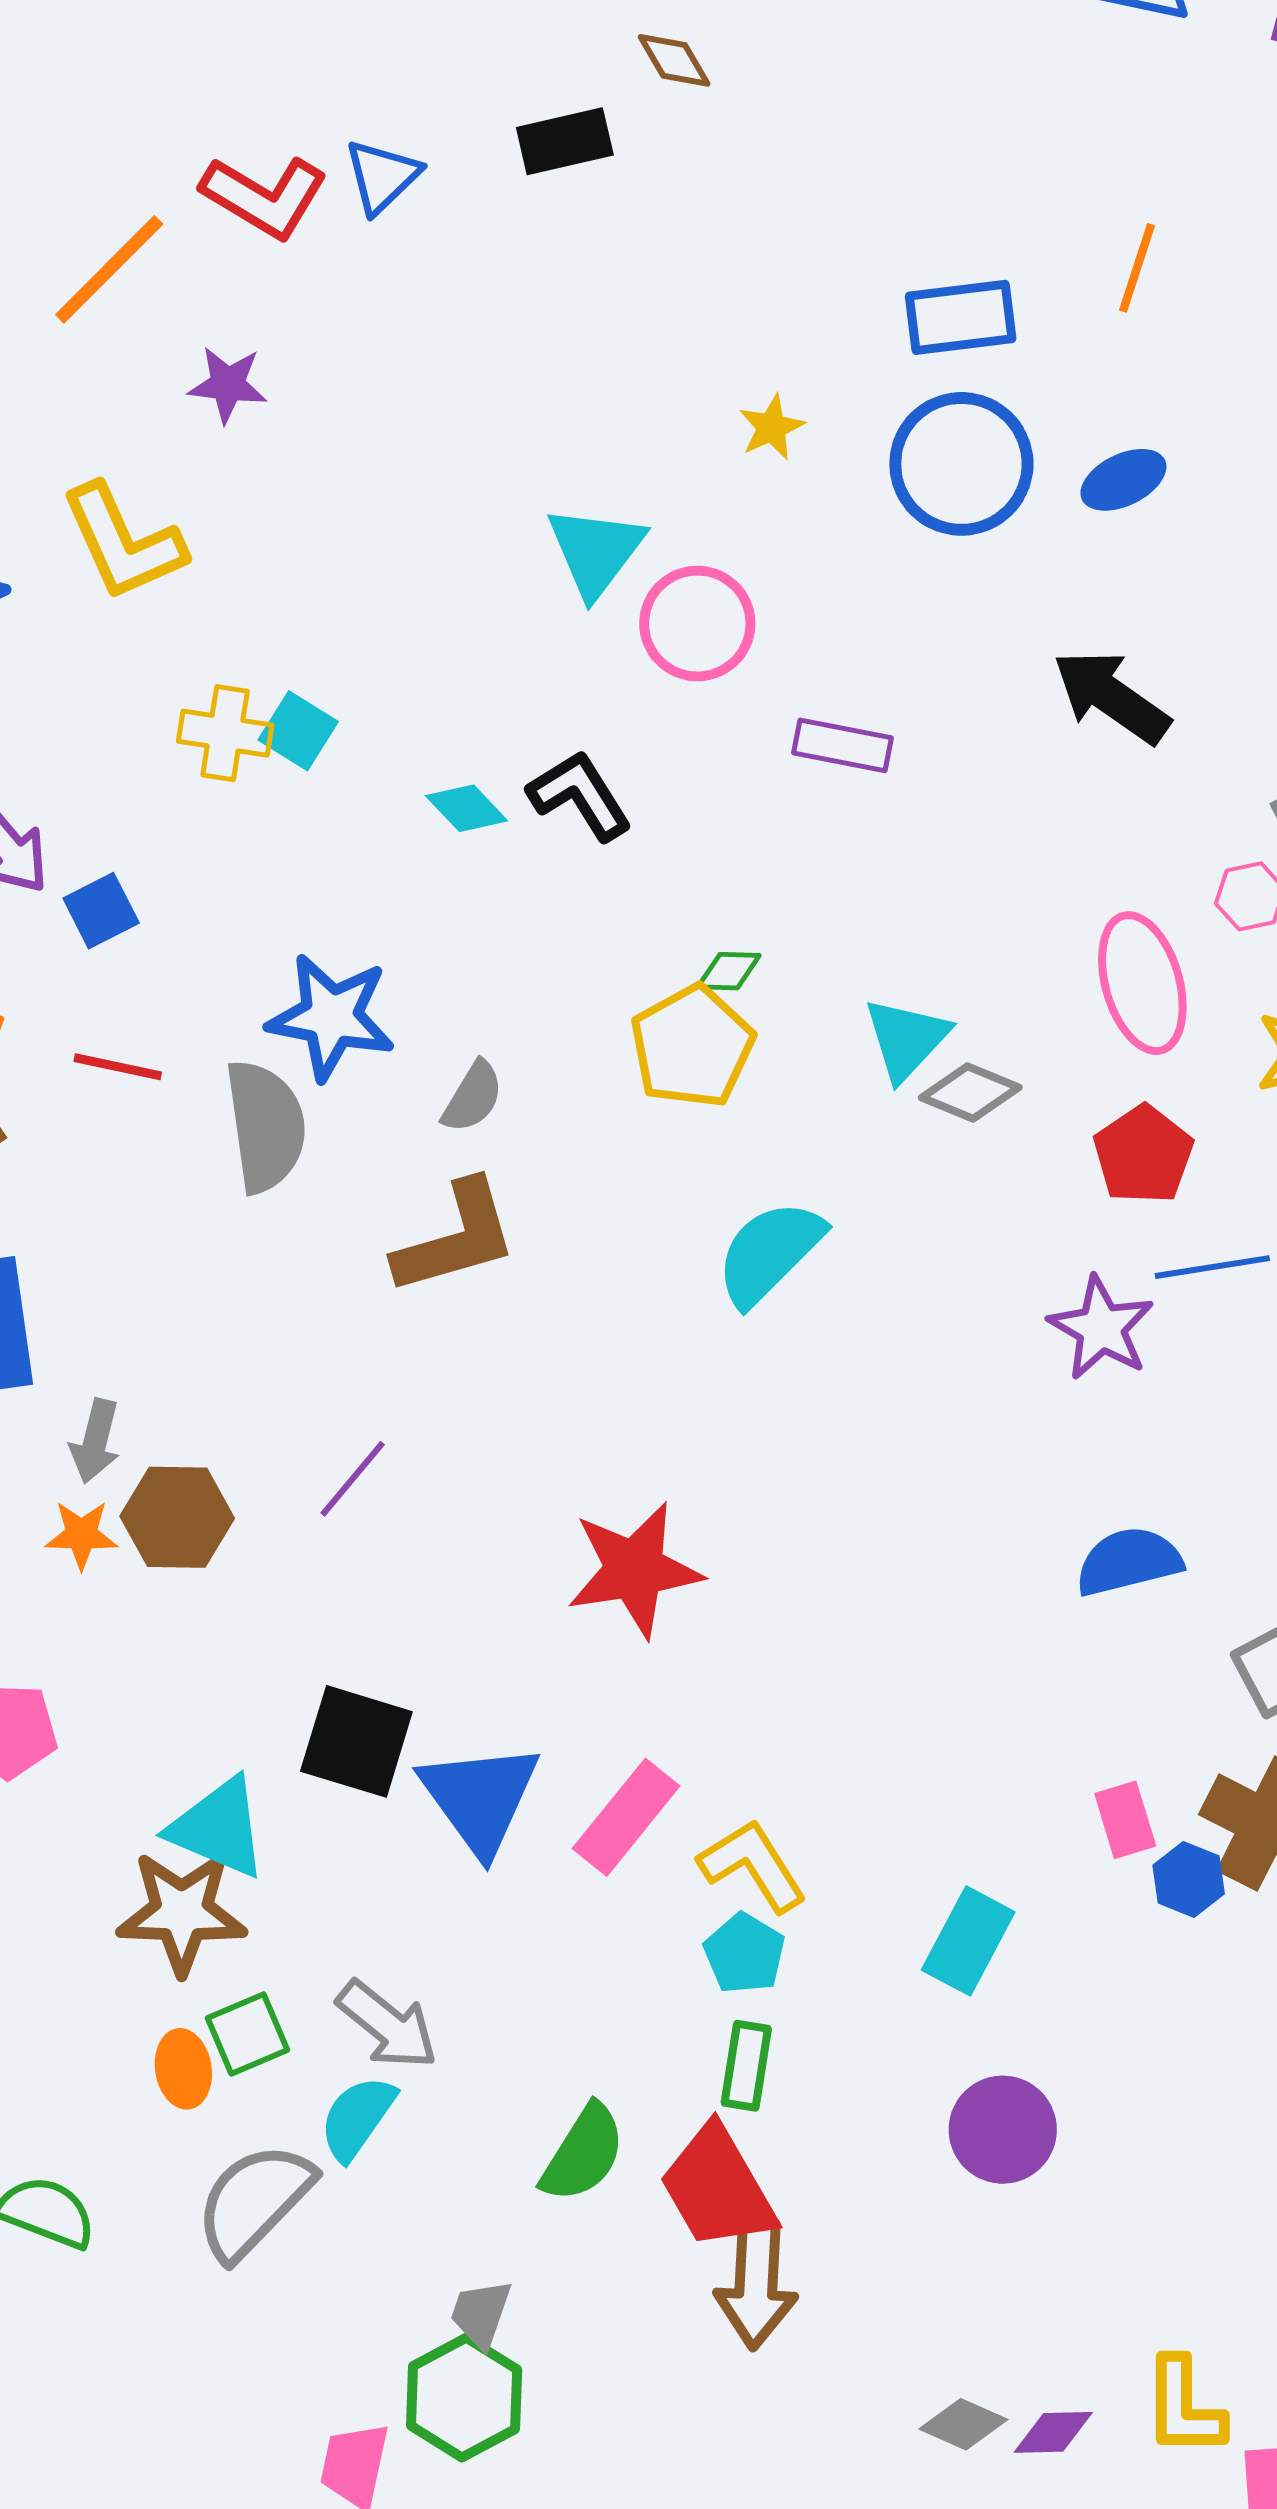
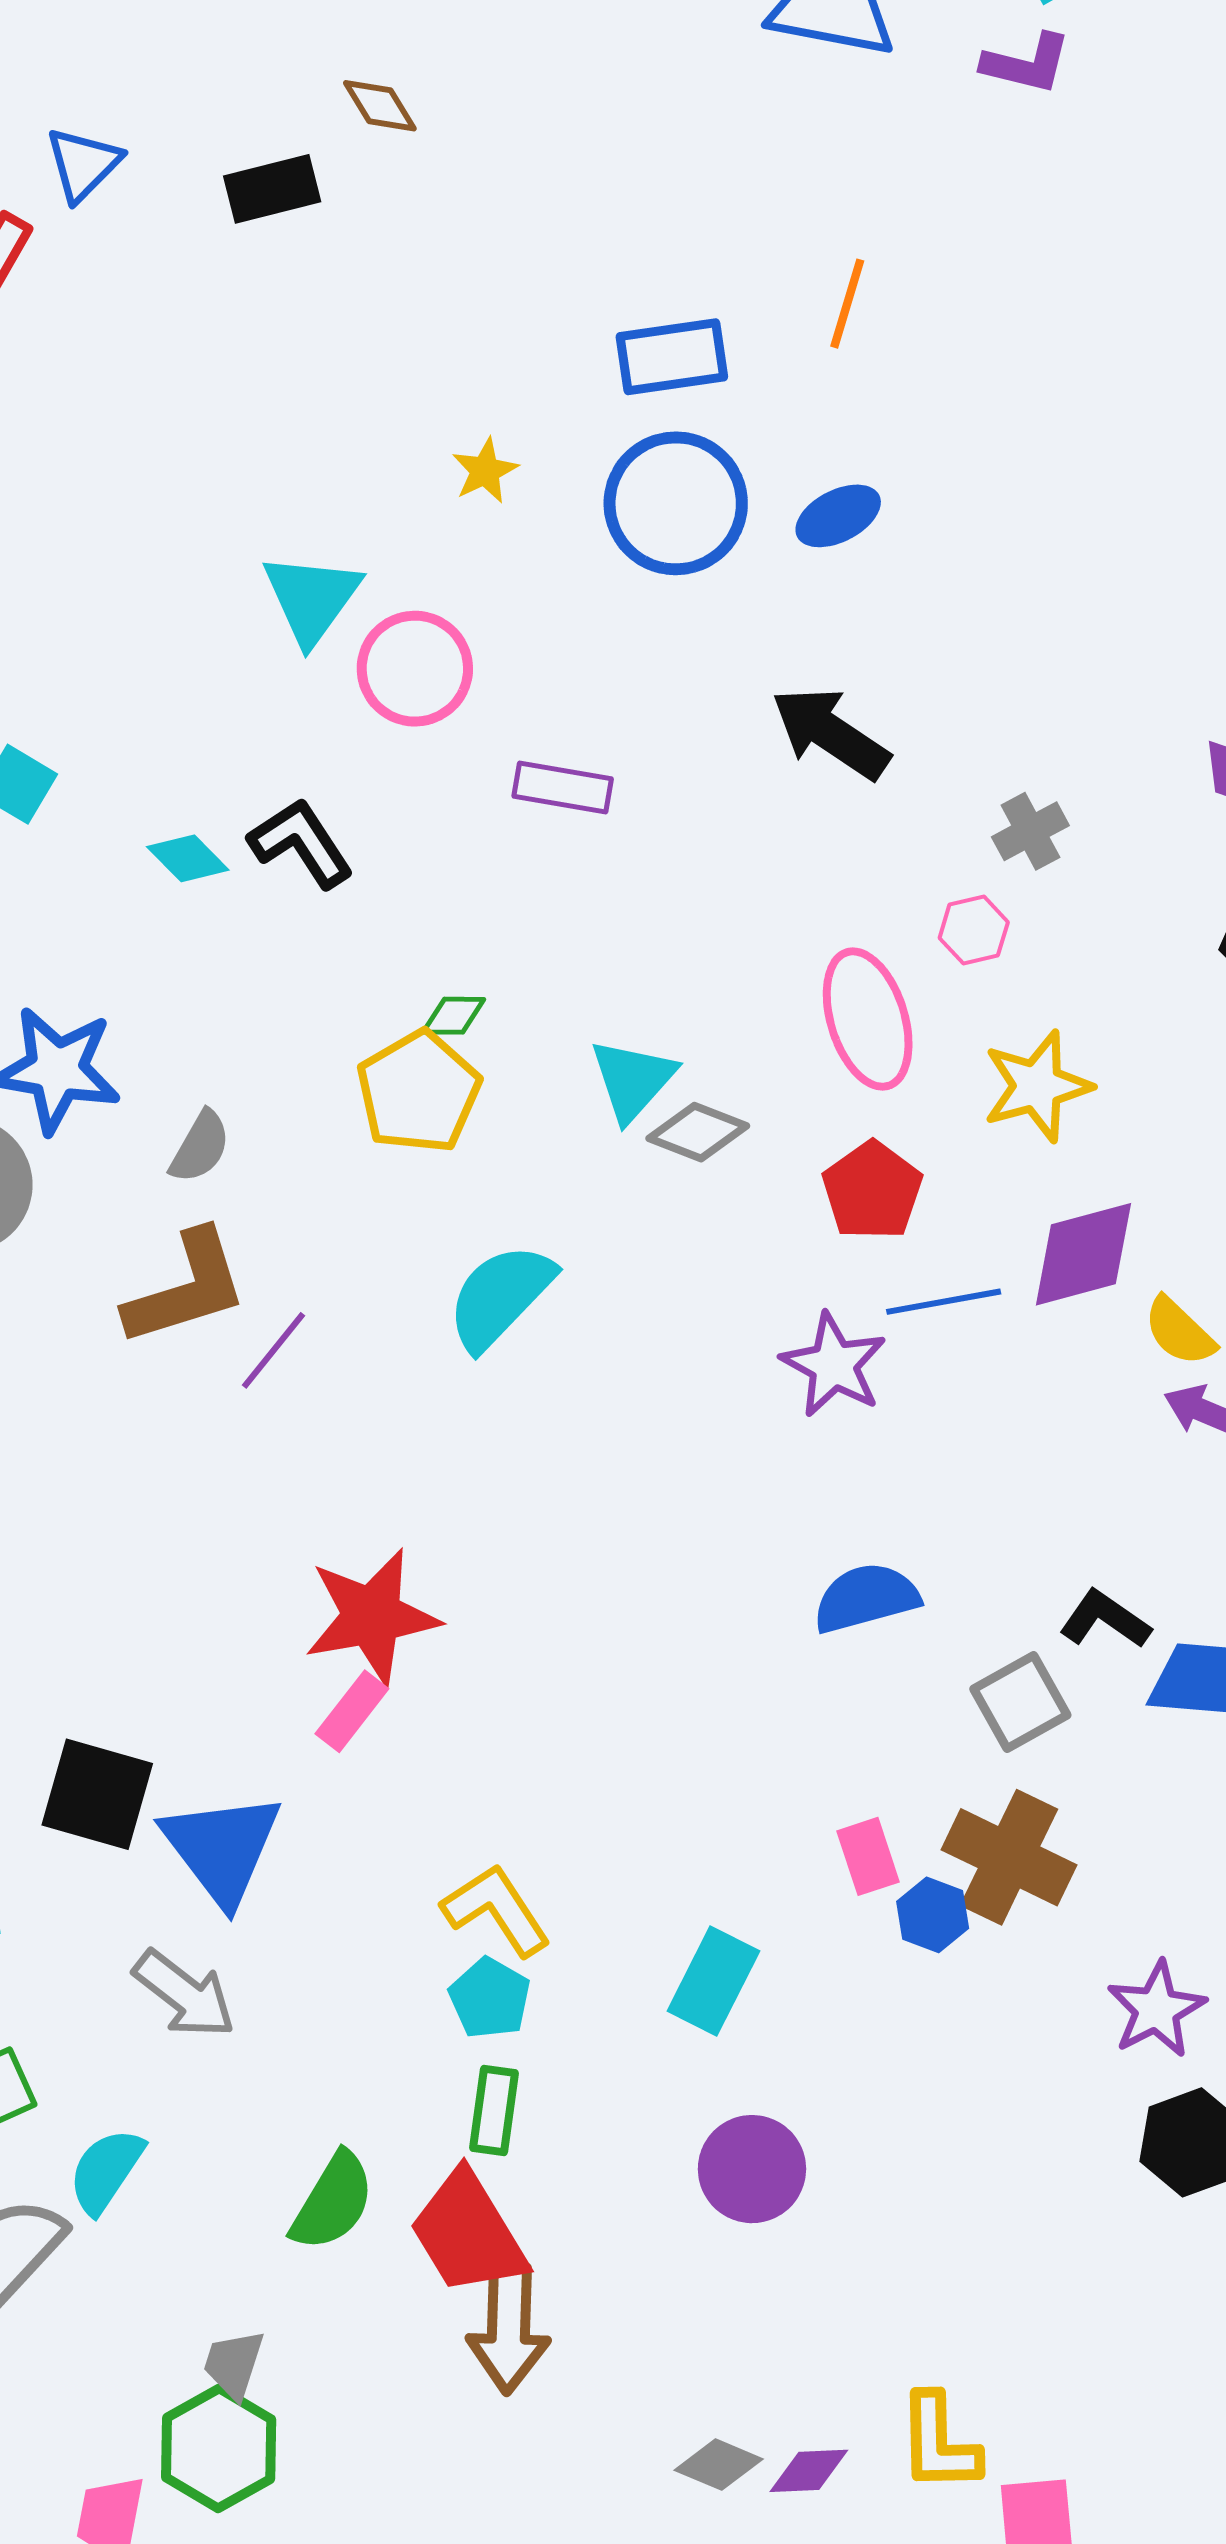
blue triangle: (382, 176) -> (83, 164), moved
purple line: (353, 1479) -> (273, 1350), moved
pink rectangle: (626, 1817) -> (352, 1711), moved, size x0.7
gray arrow: (387, 2025) -> (184, 1994), moved

